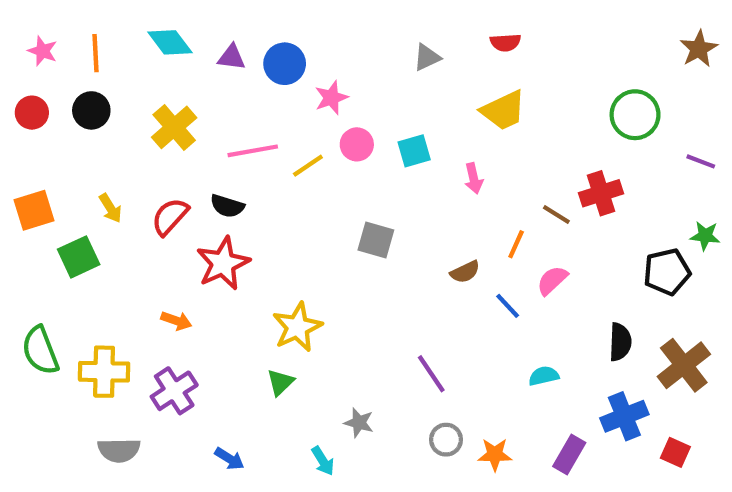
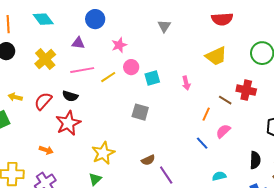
red semicircle: (505, 42) -> (222, 19), moved, size x1.5
purple triangle: (231, 57) -> (78, 43), moved
gray triangle: (427, 57) -> (164, 26), turned -32
blue circle: (285, 64) -> (95, 19), moved
yellow trapezoid: (503, 110) -> (216, 56), moved
cyan square: (414, 151) -> (152, 78), moved
red cross: (601, 193) -> (246, 90), turned 30
yellow arrow: (110, 208) -> (15, 97), turned 136
brown semicircle: (465, 272) -> (148, 160), moved

